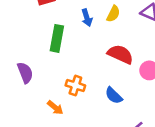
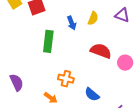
purple semicircle: (25, 73) -> (17, 82), moved
blue semicircle: (114, 95) -> (92, 94), moved

